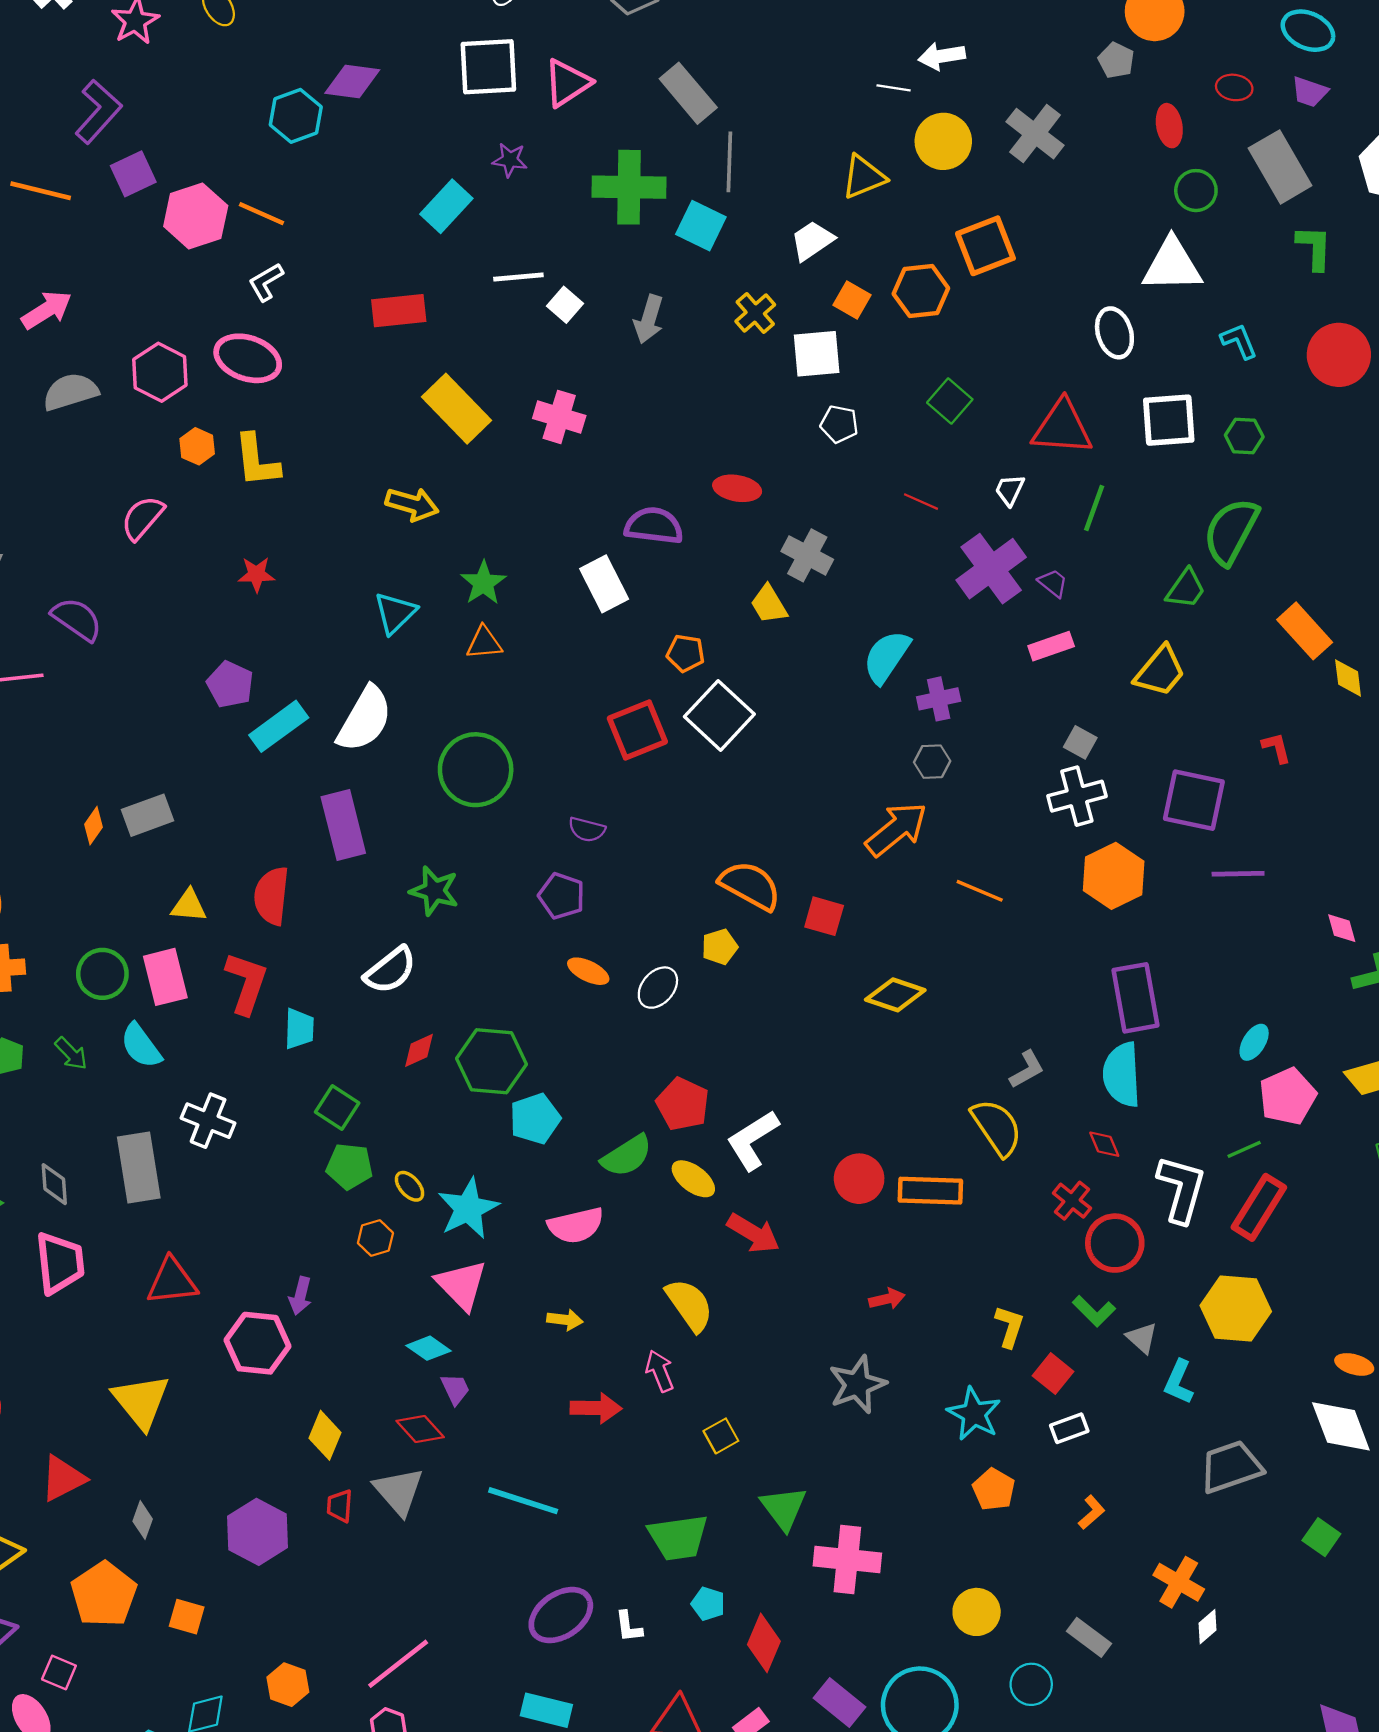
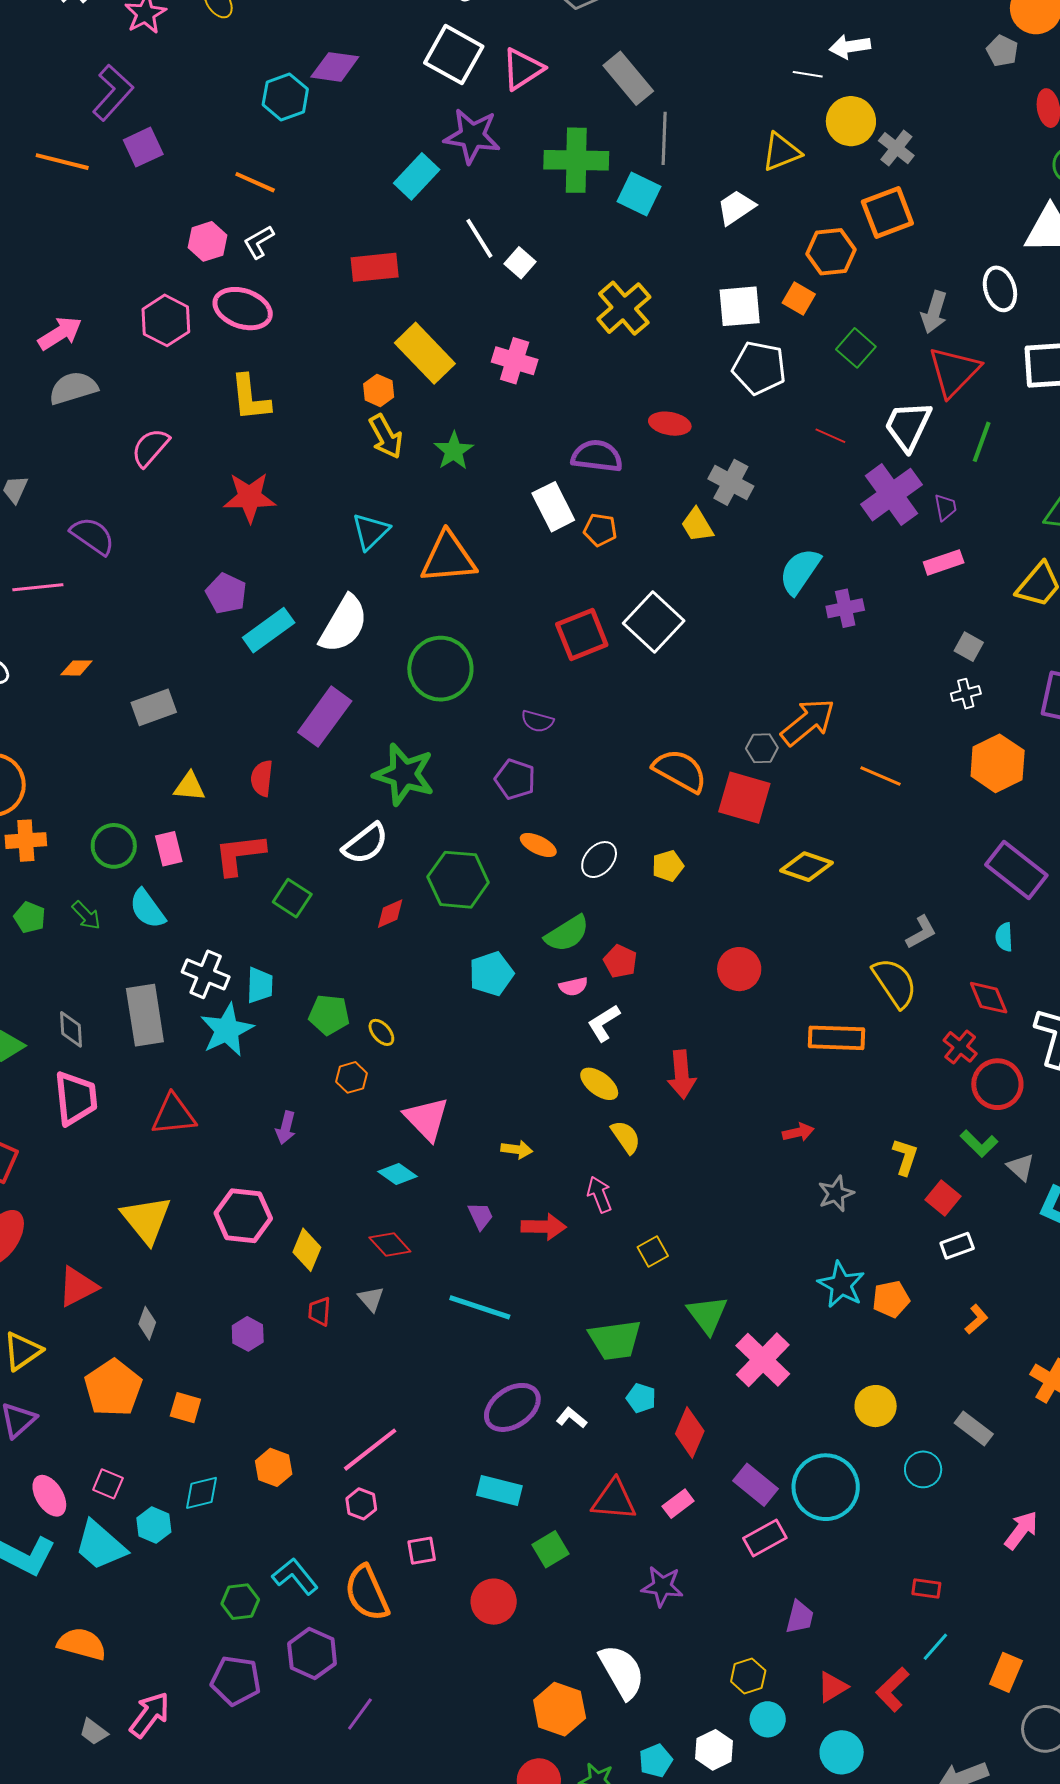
white square: (488, 67) -> (454, 55), turned 32
gray cross: (1035, 134) -> (896, 148), moved, size x0.7
purple star: (510, 160) -> (472, 136), size x1.8
pink hexagon: (196, 216) -> (208, 241), moved, size x0.7
white line: (518, 277) -> (479, 238), turned 63
orange square: (852, 300) -> (799, 299), moved
pink arrow: (47, 310) -> (60, 333), moved
yellow cross: (755, 313) -> (624, 308), moved, size x1.5
gray arrow: (649, 319) -> (934, 312), moved
gray semicircle: (70, 392) -> (73, 388), moved
white pentagon: (839, 424) -> (759, 368), size x1.6
red triangle: (1062, 428) -> (954, 371), turned -50
orange hexagon: (197, 446) -> (379, 390), moved
white trapezoid: (1010, 490) -> (908, 426), size x1.8
yellow arrow: (412, 504) -> (386, 436), turned 45
red star: (256, 574) -> (250, 497), size x1.6
green star: (483, 583) -> (454, 451), moved
purple trapezoid: (1053, 583) -> (945, 507), turned 40
orange triangle: (484, 643) -> (448, 558), size x1.8
orange pentagon: (686, 653) -> (600, 530), moved
gray hexagon: (932, 762) -> (762, 748), moved
white cross: (1077, 796) -> (966, 694), size x0.6
purple rectangle: (343, 825) -> (325, 717), turned 50
orange diamond: (94, 826) -> (76, 668), moved, turned 56
green star: (434, 891) -> (404, 774), size x1.4
red semicircle: (272, 896) -> (262, 778), size x0.7
red square: (824, 916) -> (744, 798), size x1.5
yellow pentagon: (720, 947) -> (668, 866), moved
pink rectangle: (165, 977) -> (169, 849), size x0.7
red L-shape: (246, 983) -> (240, 854), turned -116
purple rectangle: (1136, 998) -> (1016, 870), turned -42
cyan trapezoid: (299, 1029) -> (260, 985), moved
green hexagon: (491, 1061) -> (458, 880), moved
cyan semicircle: (1122, 1075) -> (1004, 937), size x0.5
red pentagon: (683, 1104) -> (620, 961), size x0.7
green square: (337, 1107) -> (292, 898), moved
white L-shape: (753, 1140) -> (604, 1023), moved, size x0.7
red diamond: (1104, 1144) -> (989, 998), size x1.4
green semicircle: (627, 1156) -> (567, 934), moved
yellow ellipse: (693, 1179) -> (599, 1084), moved
red circle: (859, 1179) -> (739, 969), moved
cyan star: (468, 1208) -> (227, 1030), moved
pink semicircle: (576, 1225) -> (573, 987), moved, size x0.6
red arrow: (753, 1233) -> (682, 1075), turned 54
yellow semicircle: (690, 1305) -> (626, 1137), size x0.7
pink hexagon: (258, 1343) -> (243, 1216), moved
gray star: (857, 1384) -> (836, 1194), moved, size x0.7
purple trapezoid: (455, 1389) -> (481, 1216), moved
cyan star: (974, 1414) -> (841, 1285), moved
orange pentagon: (994, 1489) -> (891, 1299), turned 30
gray triangle: (399, 1491) -> (371, 1299), size x0.6
purple hexagon: (258, 1532) -> (248, 1334), size x0.6
pink cross: (847, 1559) -> (763, 1360), turned 38
white L-shape: (629, 1627) -> (572, 1418), turned 136
pink square: (59, 1672) -> (108, 1484), moved

